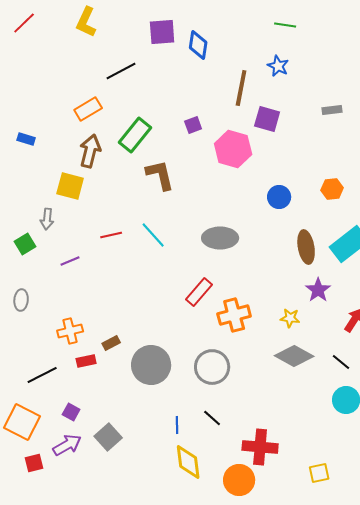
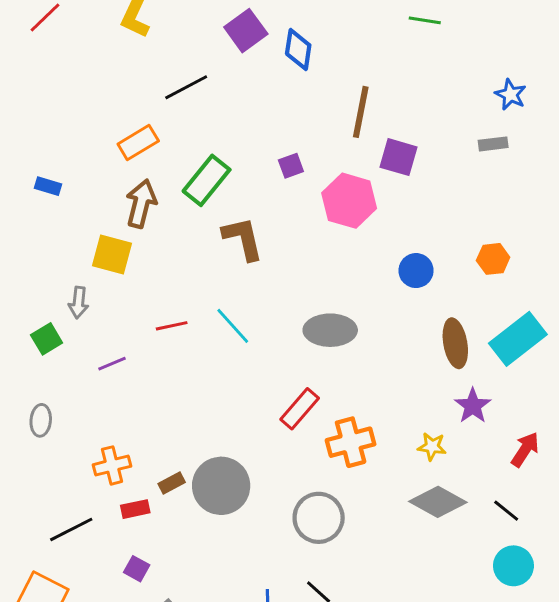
purple square: (162, 32) -> (246, 31), turned -32
blue star: (278, 66) -> (511, 95), moved
gray circle: (151, 365) -> (221, 486), moved
purple square: (71, 412) -> (137, 569), moved

